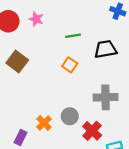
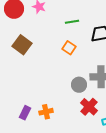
gray circle: (70, 116) -> (79, 85), moved
orange cross: (44, 123) -> (46, 112), moved, turned 32

